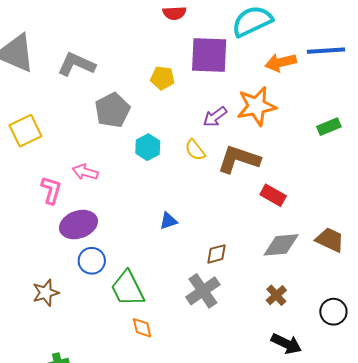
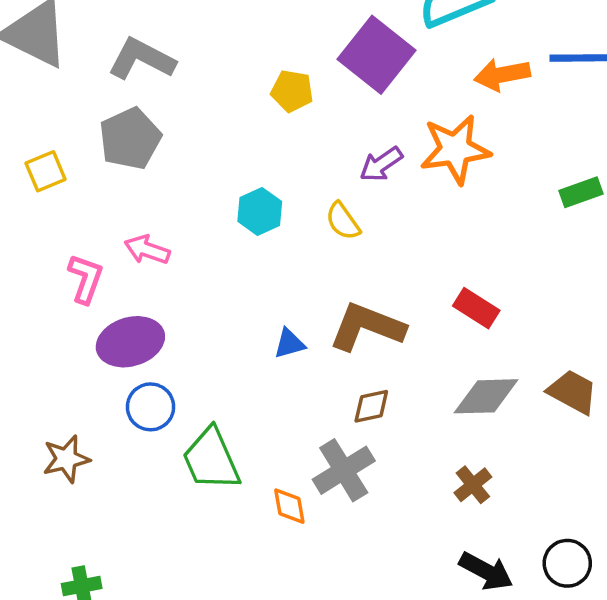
purple square: (209, 55) -> (376, 55), turned 33
gray pentagon: (112, 110) -> (130, 139), moved
yellow square: (25, 131) -> (46, 171), size x0.7
brown L-shape: (239, 159) -> (367, 327), moved
black circle: (333, 312) -> (567, 563), moved
orange diamond: (142, 328) -> (289, 506), moved

